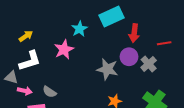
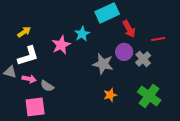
cyan star: (79, 29) -> (82, 34), moved
red arrow: (134, 33) -> (129, 29), turned -36
pink arrow: (25, 91) -> (29, 79), moved

